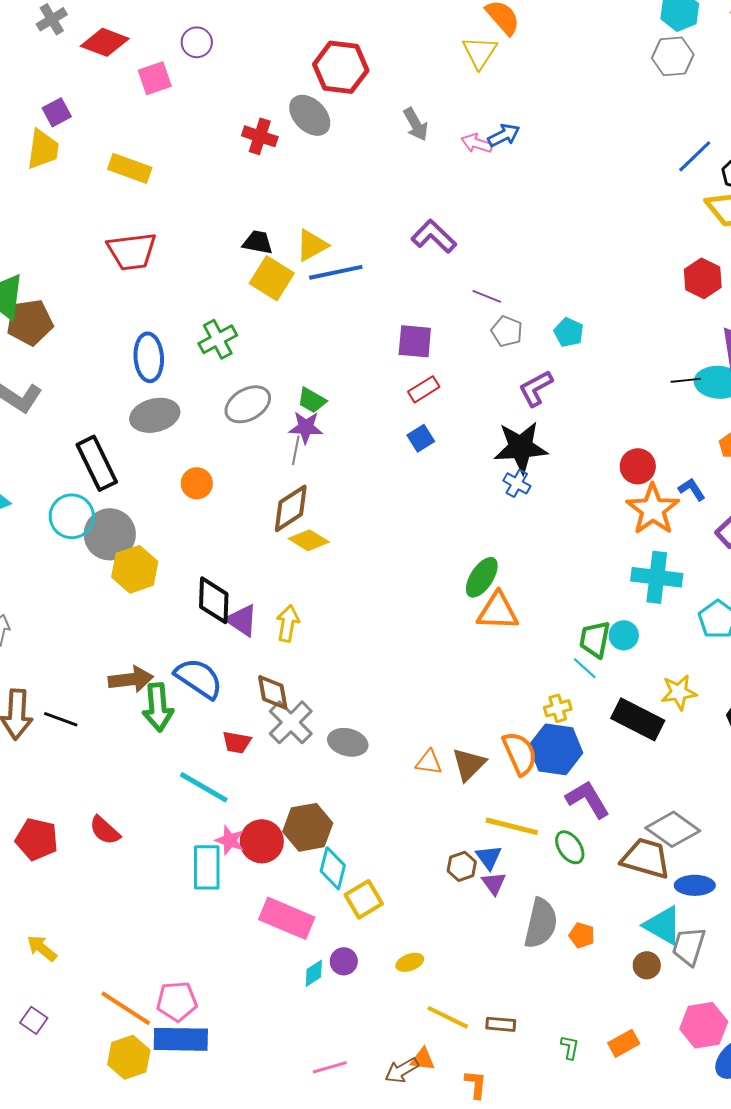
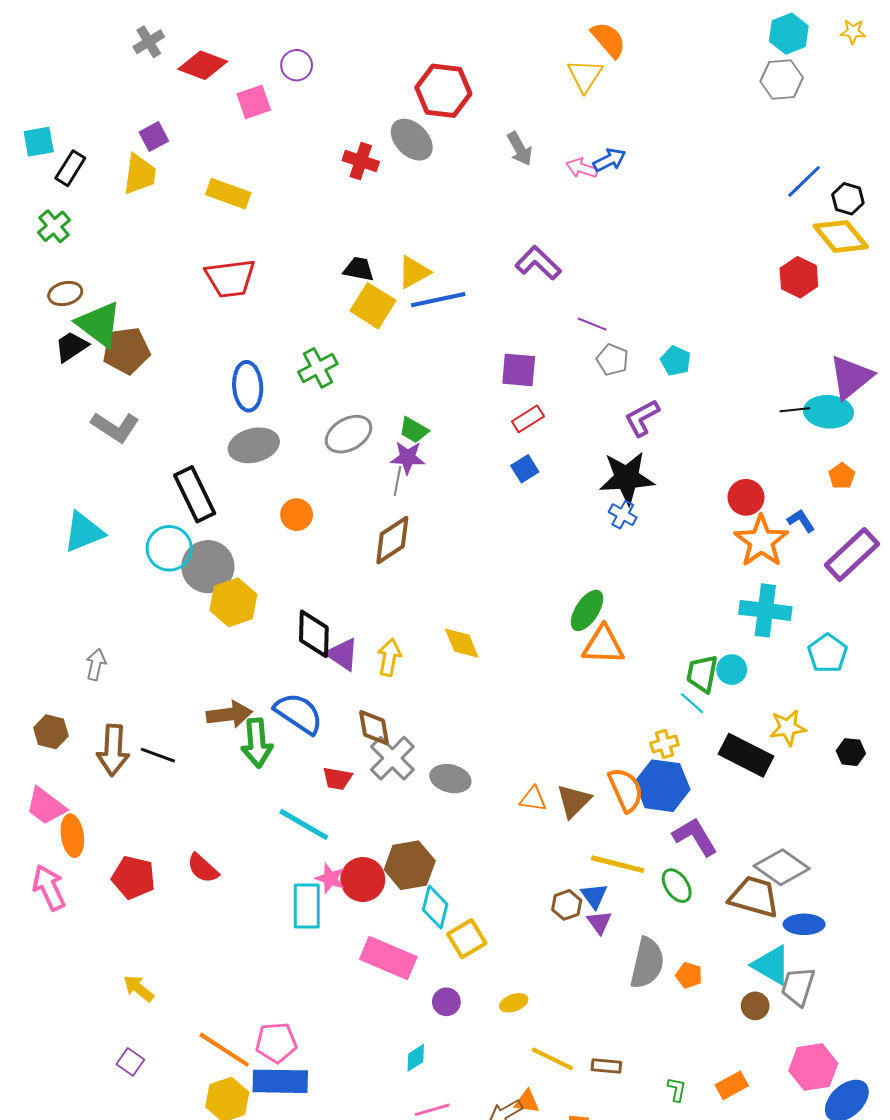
red hexagon: (703, 278) -> (799, 277), moved
yellow diamond: (309, 540) -> (462, 643), moved, turned 36
cyan diamond: (314, 973) -> (416, 1058), moved

